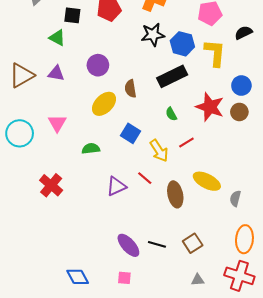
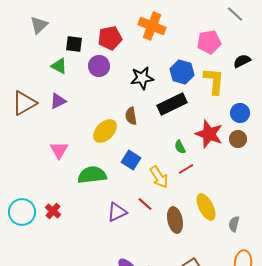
black star: (153, 35) -> (142, 78), moved
purple circle: (98, 65) -> (99, 66), moved
purple triangle: (56, 73) -> (58, 101), turned -36
green semicircle: (171, 114) -> (180, 147), moved
cyan circle: (20, 133) -> (22, 212), moved
green semicircle: (91, 149) -> (92, 175), size x1.6
yellow ellipse: (207, 181) -> (206, 207), turned 36
red cross: (51, 185) -> (53, 211), size x0.7

